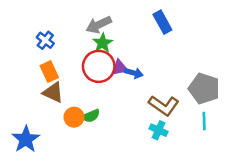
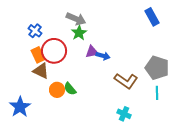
blue rectangle: (162, 22) -> (152, 17), moved
gray arrow: (99, 25) -> (76, 19), turned -132
red circle: (99, 66) -> (54, 51), moved
green semicircle: (91, 116) -> (70, 89), turned 72
cyan cross: (159, 130) -> (124, 114), moved

